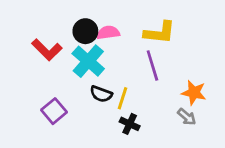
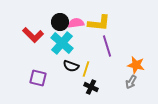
yellow L-shape: (160, 33) -> (99, 23), moved
purple square: (54, 111) -> (38, 78), turned -36
gray arrow: (187, 117) -> (131, 82), turned 80

